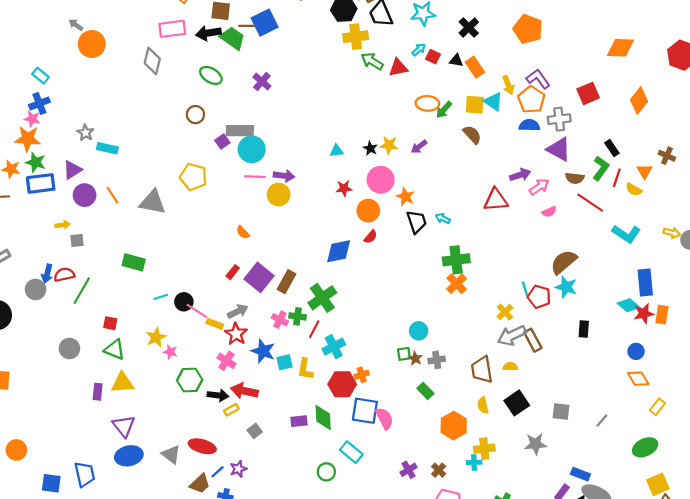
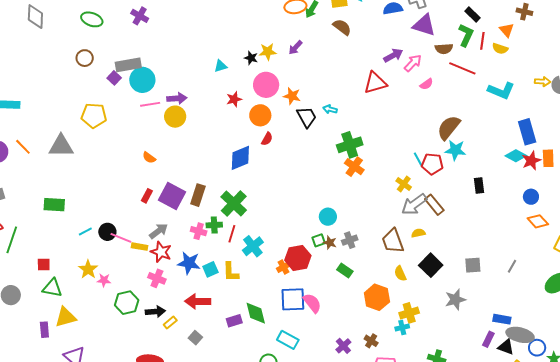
red hexagon: (342, 384) -> (298, 258), moved
red arrow: (244, 391) -> (198, 301), moved

